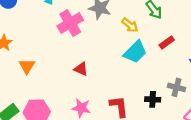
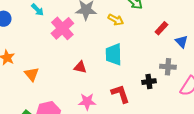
red rectangle: (167, 43) -> (161, 28), moved
cyan trapezoid: (135, 52) -> (114, 54), moved, turned 145

